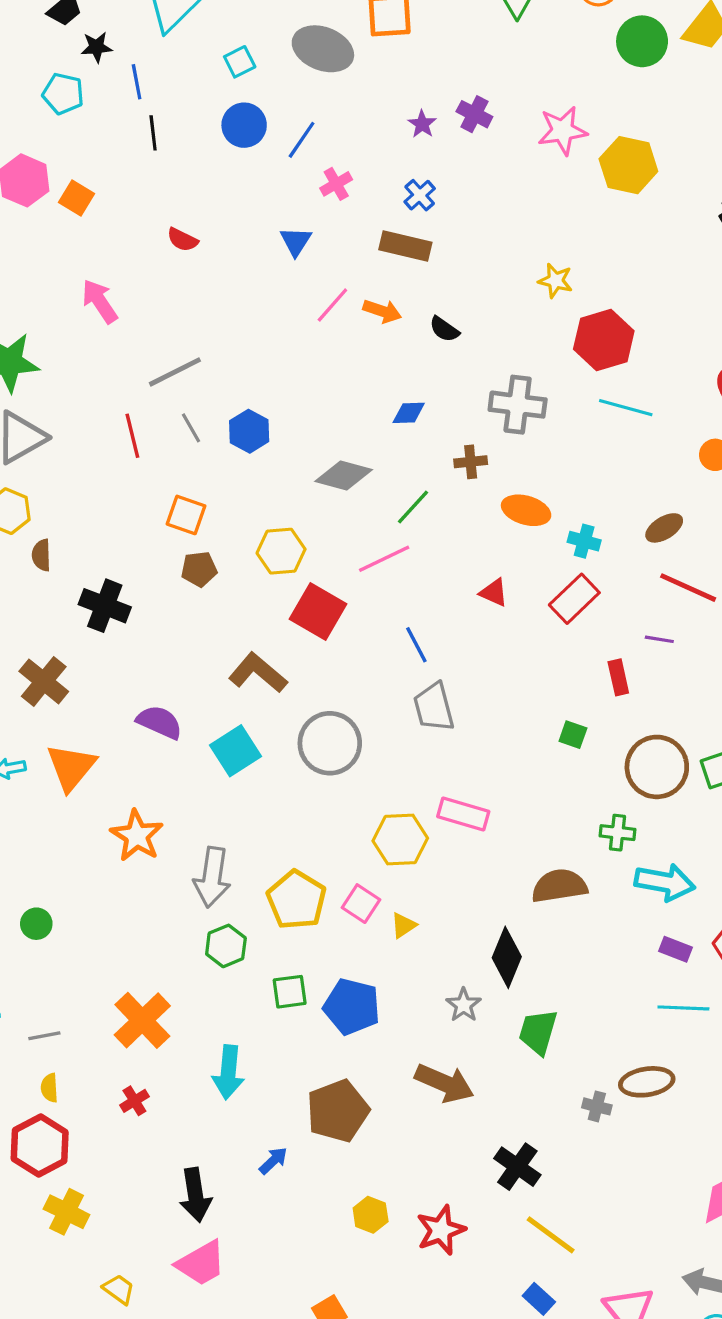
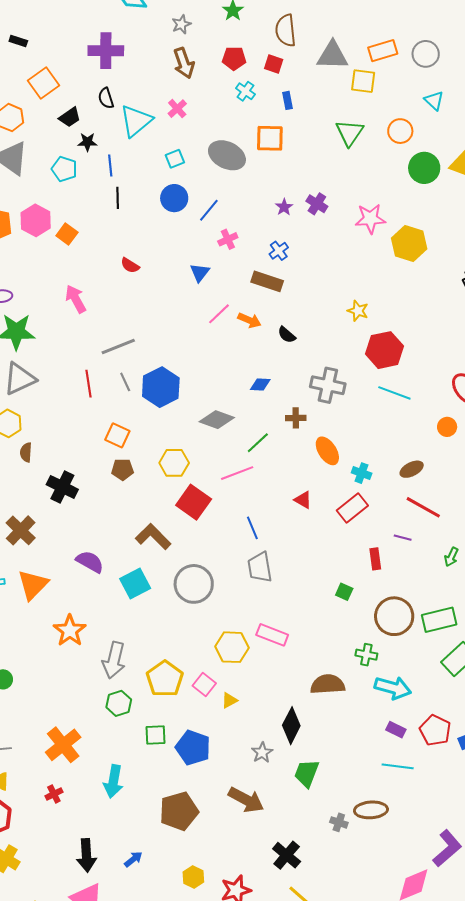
blue hexagon: (249, 431) -> (161, 387), size x1.5
orange ellipse: (526, 510) -> (327, 451), turned 36
blue arrow: (273, 1161) -> (133, 859), moved

